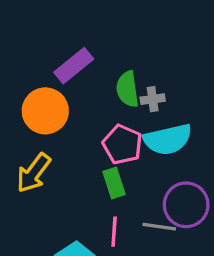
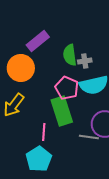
green rectangle: (114, 183) -> (62, 111), size x1.6
pink line: (114, 232) -> (44, 132), moved

